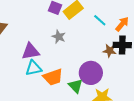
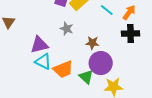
brown star: (110, 51) -> (92, 43), moved
cyan triangle: (33, 68) -> (43, 62), turned 42

